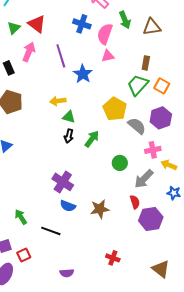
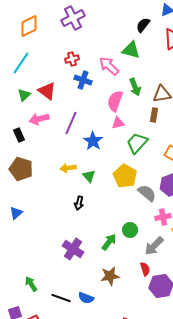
blue cross: (82, 24) -> (83, 80), moved
pink arrow: (29, 52) -> (39, 119), turned -126
purple line: (61, 56) -> (71, 123), turned 40
brown rectangle: (146, 63) -> (154, 115), moved
green trapezoid: (138, 85) -> (137, 143), moved
green triangle: (69, 117) -> (89, 176), moved, turned 32
green arrow: (92, 139) -> (109, 242), moved
blue semicircle: (68, 206) -> (86, 298), moved

